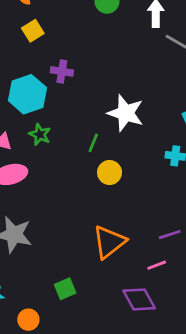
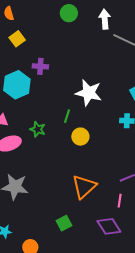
green star: (40, 134) -> (38, 129), moved
pink line: (157, 265) -> (120, 201), turned -56
green square: (65, 289) -> (64, 223), moved

